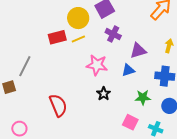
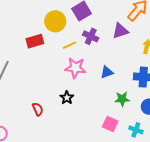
yellow line: (78, 39) -> (69, 45), moved
purple triangle: (138, 51) -> (120, 31), moved
black star: (104, 94) -> (67, 98), moved
red semicircle: (58, 105) -> (38, 109), size x0.6

